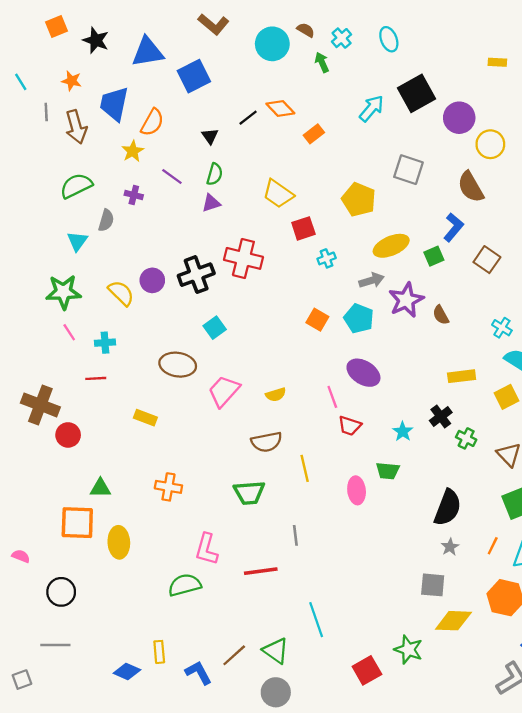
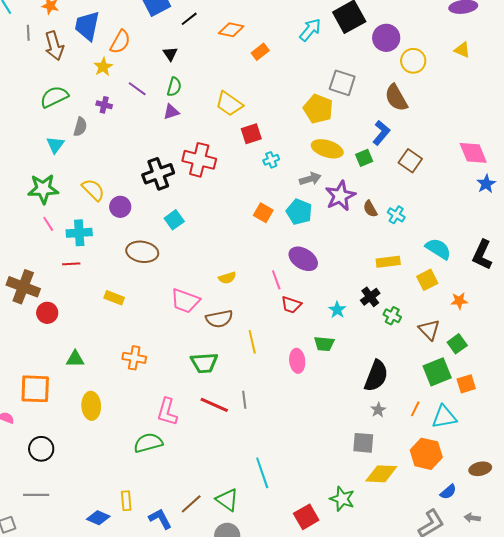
orange diamond: (280, 108) -> (231, 30), turned -35
black line: (248, 118) -> (189, 19), moved
yellow pentagon: (359, 200) -> (318, 109), moved
yellow ellipse: (391, 246) -> (327, 149), turned 40
purple circle: (152, 280) -> (120, 207), moved
cyan cross: (502, 328) -> (396, 215), moved
cyan cross: (105, 343) -> (79, 233), size x1.4
pink trapezoid: (224, 391) -> (185, 301), moved, turned -112
orange square: (77, 523) -> (35, 389), moved
red line: (261, 571) -> (214, 405), moved, turned 32

